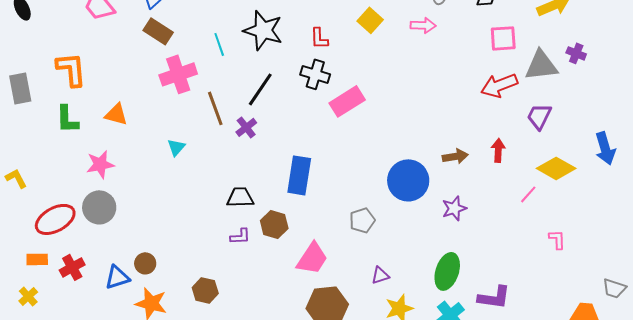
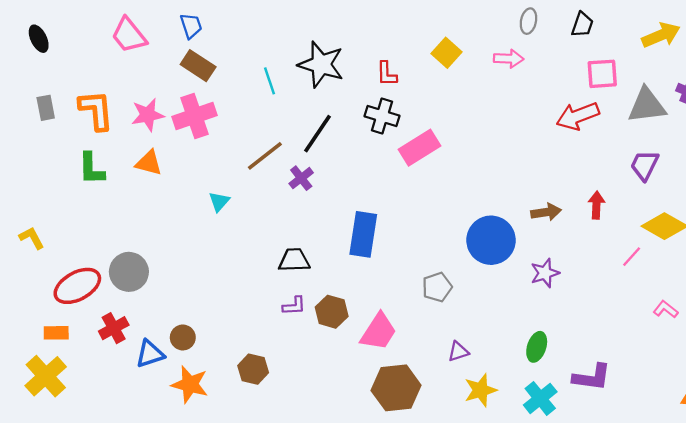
pink cross: (178, 74) -> (195, 116), moved
red arrow: (499, 85) -> (578, 116), moved
gray rectangle: (20, 88) -> (46, 108), moved, size x0.7
brown line: (215, 108) -> (265, 156), turned 72
pink star: (100, 164) -> (148, 115), moved
brown hexagon: (274, 224) -> (332, 312), moved
pink L-shape: (557, 239) -> (666, 309), turned -50
red cross: (72, 267) -> (114, 328), moved
green ellipse: (447, 271) -> (537, 347), size x0.7
yellow cross: (28, 296) -> (46, 376), size x1.8

